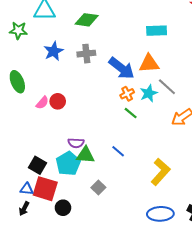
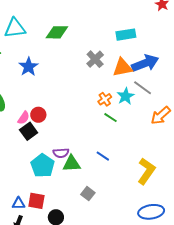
gray cross: (86, 54) -> (95, 59), moved, turned -30
blue arrow: (121, 68) -> (145, 63), moved, turned -52
cyan pentagon: (68, 164) -> (43, 166), moved
black square: (37, 165) -> (29, 131), moved, turned 30
red square: (45, 189) -> (36, 201), size x0.7

